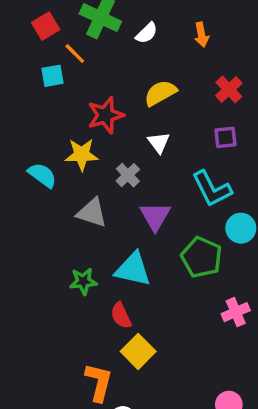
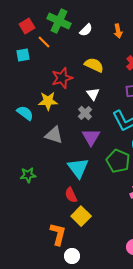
cyan square: (53, 76) -> (23, 55), moved
yellow semicircle: (160, 93) -> (94, 65), turned 54
gray cross: (128, 175) -> (85, 113), moved
cyan triangle: (133, 269) -> (78, 168), turned 40
green star: (83, 281) -> (28, 175), moved

